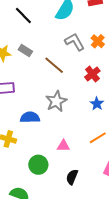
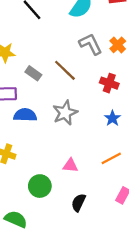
gray rectangle: (25, 50) -> (33, 73), moved
red cross: (92, 74) -> (109, 83), turned -35
blue semicircle: (30, 117) -> (25, 115), moved

